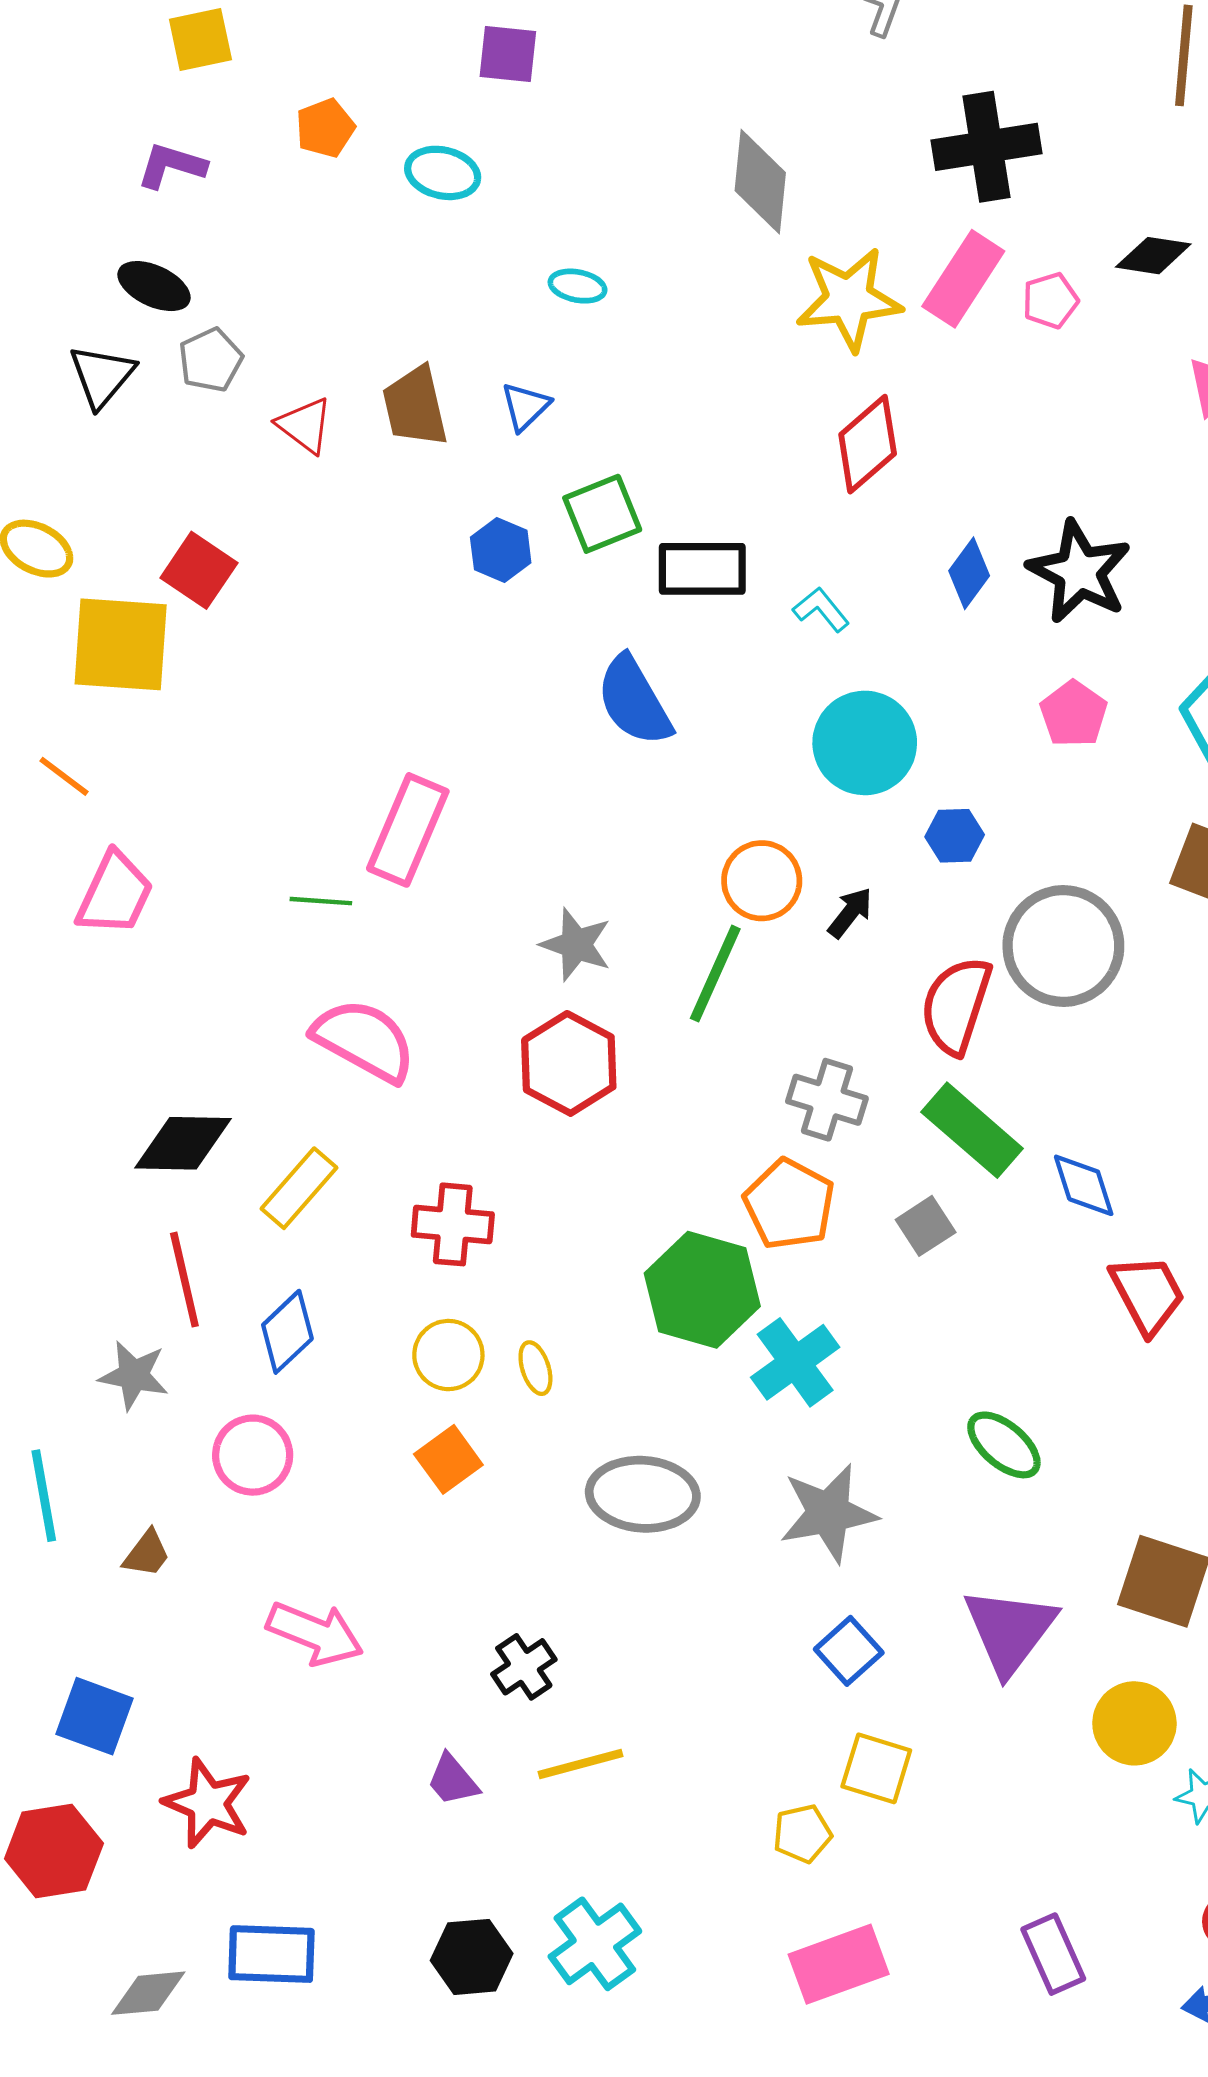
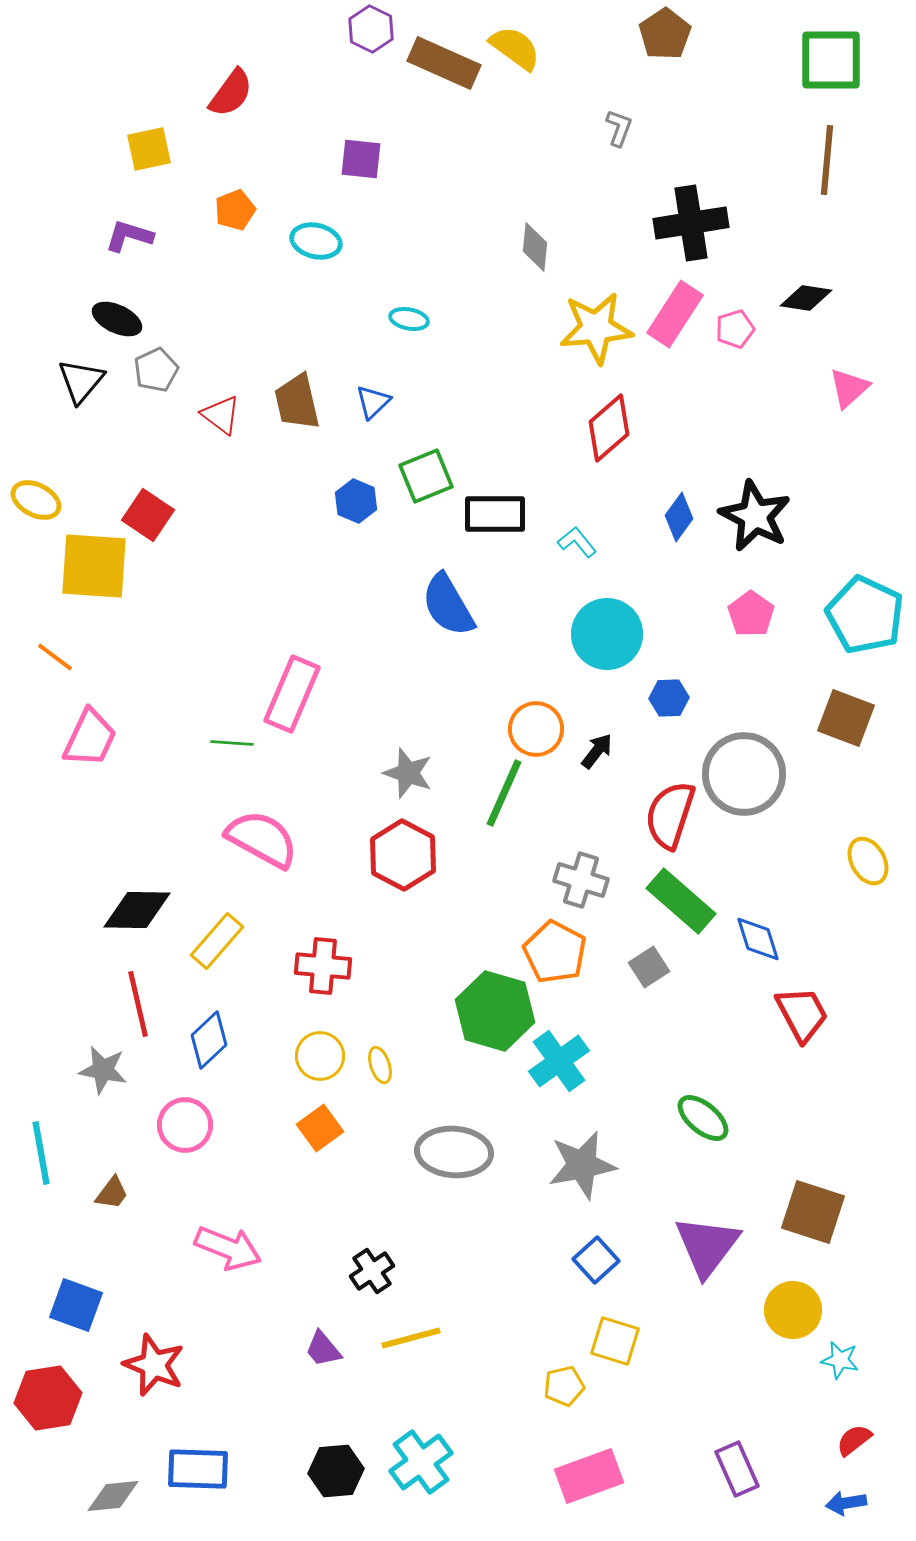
gray diamond: (760, 182) -> (535, 247), size x0.7

